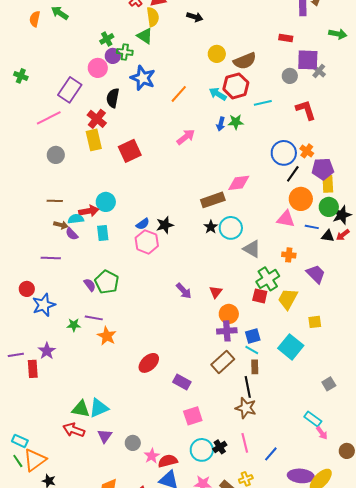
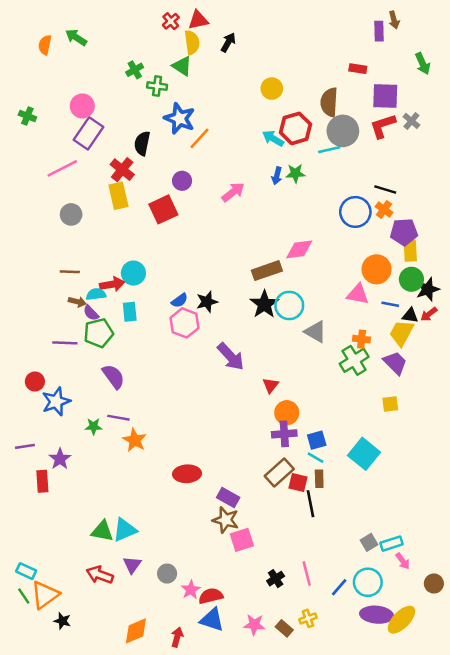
black arrow: (195, 17) -> (228, 42), moved, turned -77
green arrow: (338, 34) -> (423, 64), turned 54
purple circle: (113, 56) -> (182, 181), moved
brown semicircle: (245, 61) -> (329, 102), moved, turned 115
pink circle: (98, 68) -> (82, 106), moved
gray cross: (319, 71) -> (411, 121), moved
gray circle: (290, 76) -> (343, 131), moved, size x1.6
orange line: (179, 94) -> (199, 138), moved
red L-shape: (306, 110) -> (383, 126), moved, turned -90
black line: (293, 174) -> (385, 190), moved, turned 72
black star: (211, 227) -> (264, 304), size x1.6
green cross: (268, 279) -> (354, 360), moved
green pentagon: (107, 282) -> (98, 333), moved, turned 30
purple semicircle: (90, 285) -> (113, 377), size x1.5
purple arrow: (184, 291) -> (231, 357), moved, size x1.4
red square: (260, 296) -> (298, 483), moved
yellow trapezoid: (288, 299) -> (401, 333), moved
yellow square: (315, 322) -> (390, 404), moved
purple line: (16, 355) -> (25, 446), moved
red ellipse: (149, 363) -> (187, 474), turned 40
gray square: (329, 384) -> (369, 542), moved
brown star: (246, 408) -> (226, 520), moved
cyan rectangle: (313, 419) -> (391, 544), turned -54
red arrow: (74, 430) -> (100, 575), moved
cyan circle: (202, 450) -> (368, 582), moved

